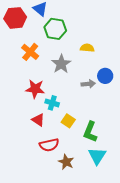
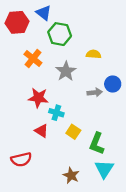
red semicircle: (49, 145) -> (21, 159), moved

